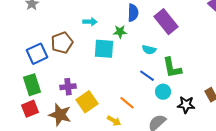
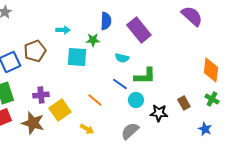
green L-shape: (172, 68) -> (145, 76), turned -80
orange line: (127, 103) -> (95, 100), moved

